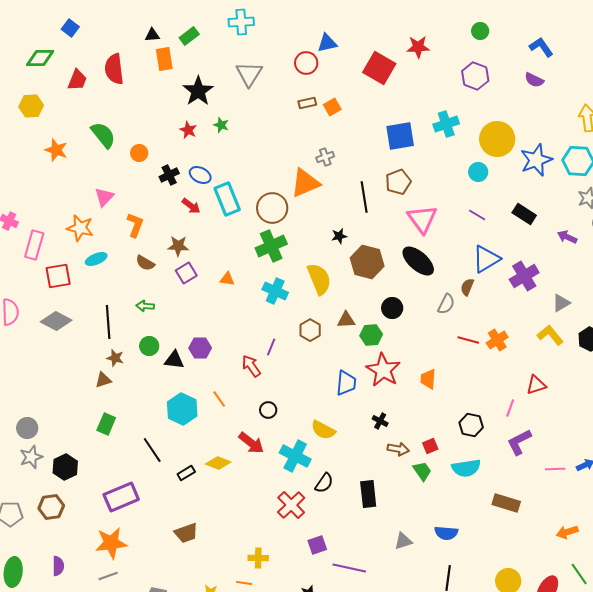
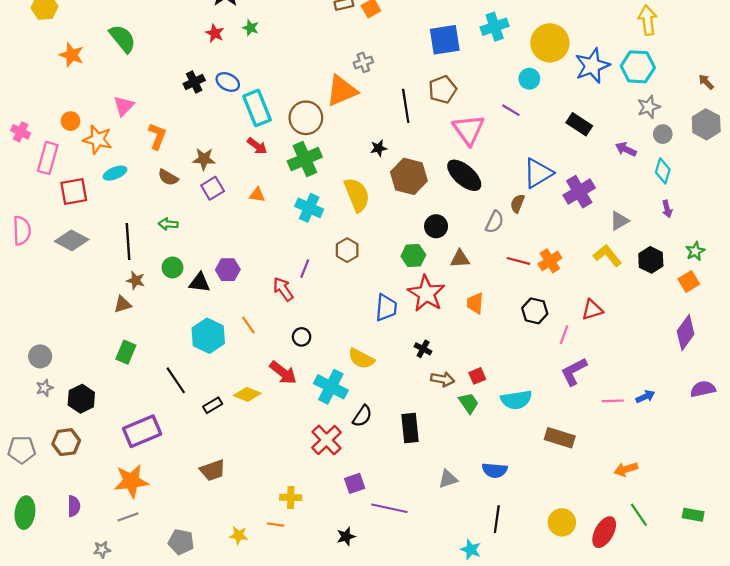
orange circle: (139, 153) -> (71, 121), moved
red arrow: (191, 206) -> (257, 146), moved
purple line: (477, 215) -> (511, 110), moved
brown triangle: (346, 320) -> (460, 259), moved
black hexagon: (471, 425) -> (535, 311), moved
gray star: (31, 457) -> (44, 388), size x0.7

